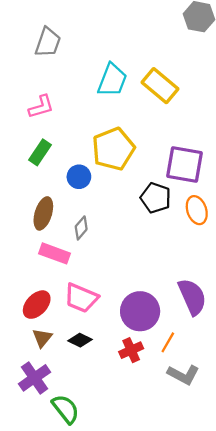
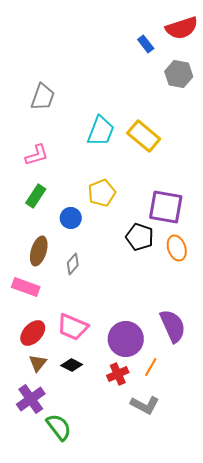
yellow pentagon: (113, 149) -> (102, 193), size x0.7
pink rectangle: (54, 253) -> (26, 287), moved
gray L-shape: (183, 375) -> (145, 405), moved

